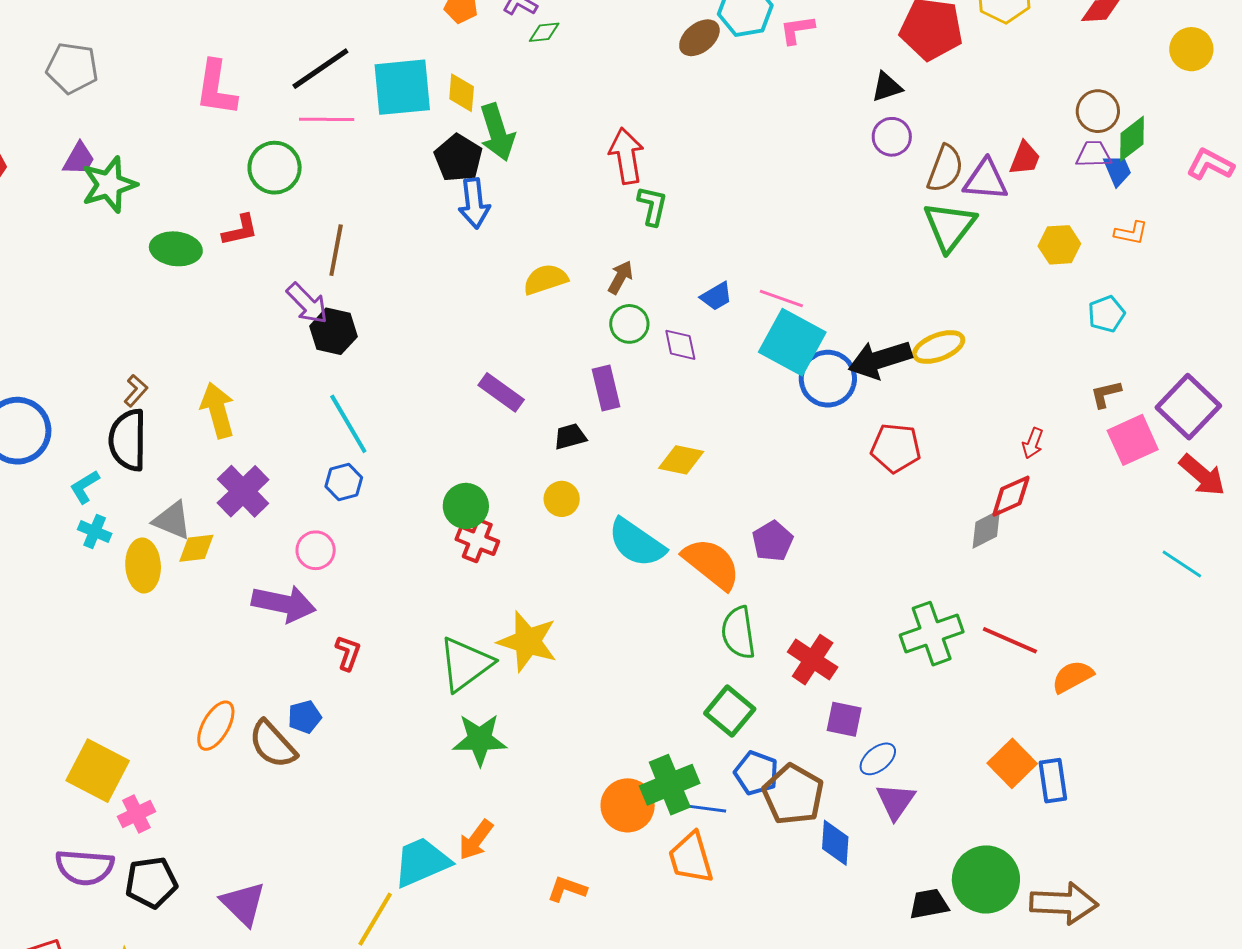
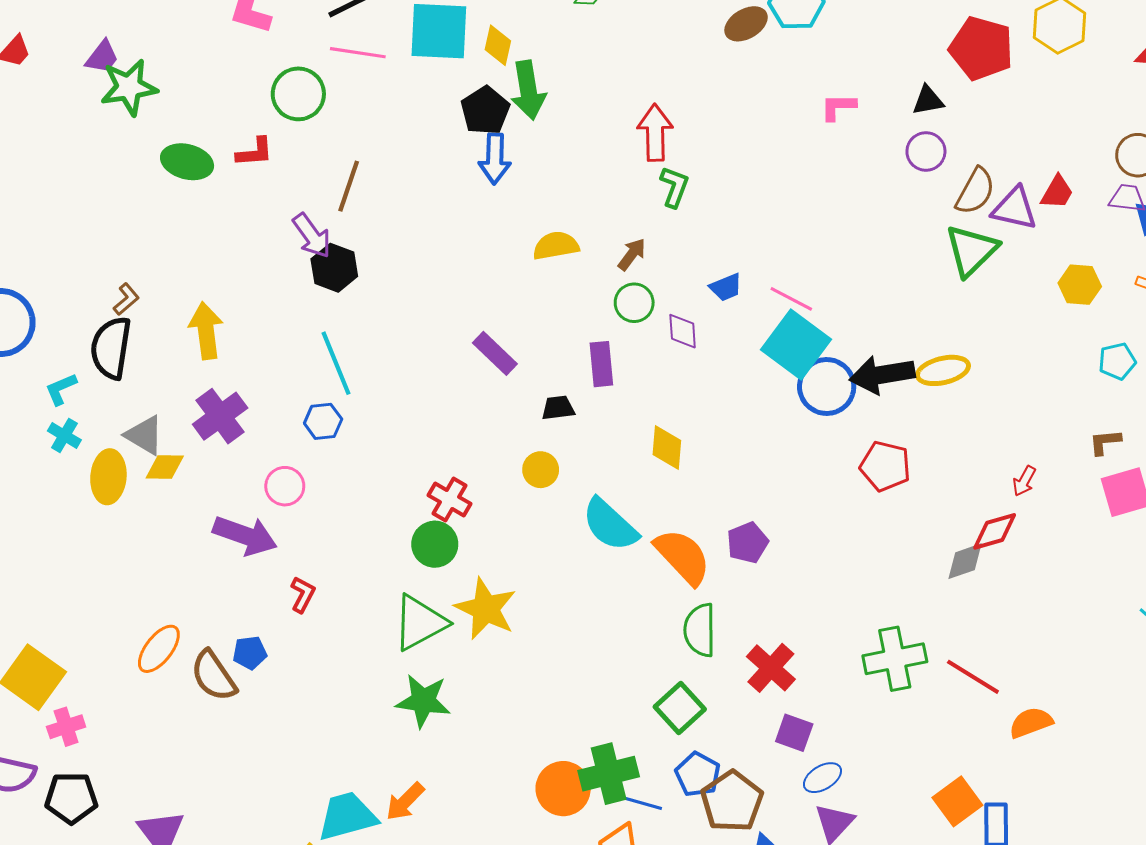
pink L-shape: (797, 30) -> (838, 107), moved
yellow diamond: (681, 460) -> (667, 447), turned 75
green circle: (466, 506) -> (435, 544), moved

